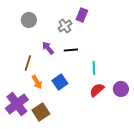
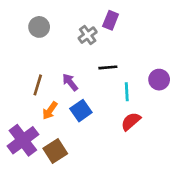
purple arrow: (48, 48) -> (70, 82), moved
black line: (71, 50) -> (108, 67), moved
orange arrow: (37, 82) -> (50, 111), turned 64
purple circle: (121, 89) -> (159, 80), moved

